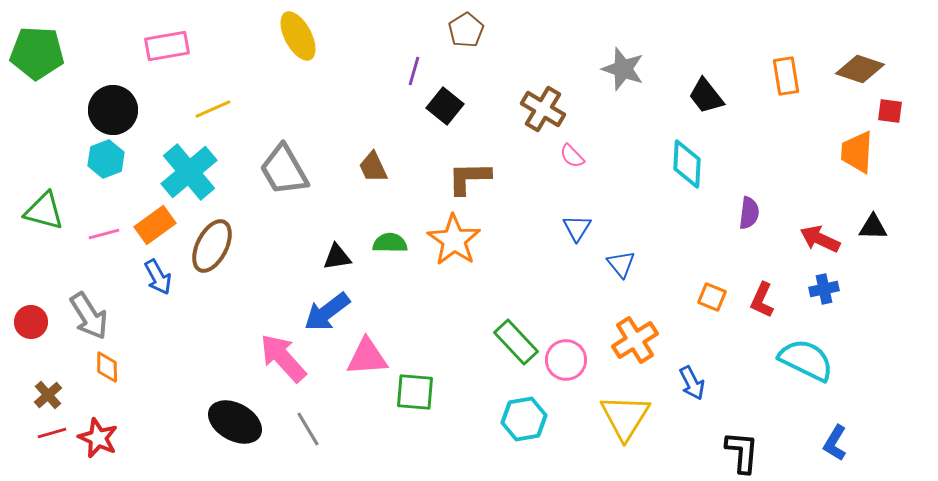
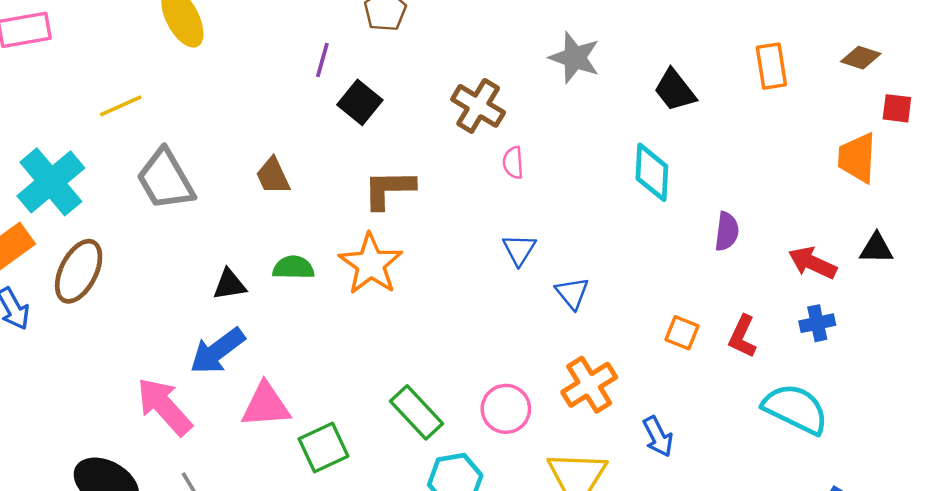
brown diamond: (860, 69) -> (861, 58), size x0.7
yellow line: (213, 109) -> (121, 106), moved
pink semicircle: (572, 156) -> (513, 163), turned 40
green rectangle: (516, 342) -> (417, 412), moved
green square: (415, 392) -> (324, 447), turned -30

